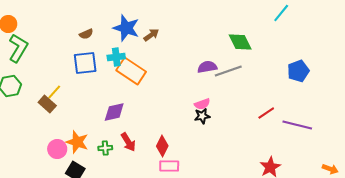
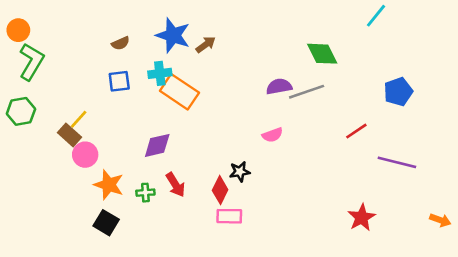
blue square: (85, 63) -> (119, 81), size x0.7
red line: (266, 113) -> (356, 131), moved
black star: (202, 116) -> (240, 172), moved
pink circle: (57, 149) -> (85, 155), moved

